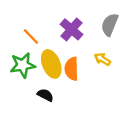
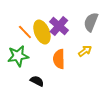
yellow arrow: (103, 59) -> (85, 51), turned 112
yellow ellipse: (51, 64) -> (42, 32), moved

